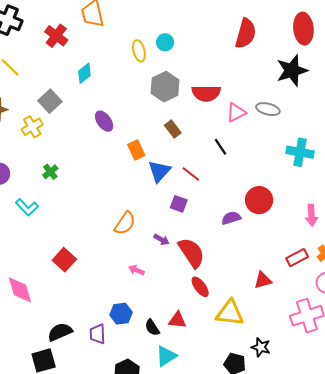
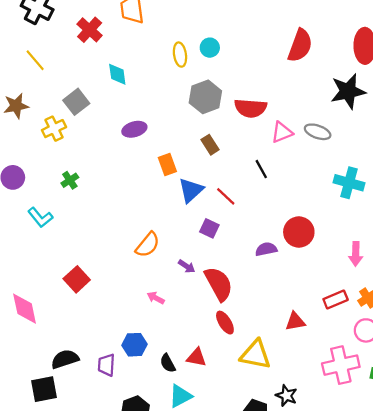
cyan diamond: (84, 73) -> (117, 74), turned -65
purple ellipse: (104, 121) -> (134, 129), turned -75

